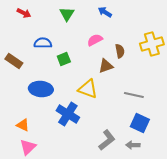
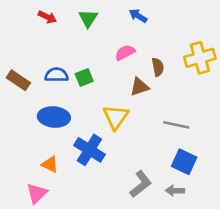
red arrow: (24, 13) -> (47, 17), moved
blue semicircle: (43, 43) -> (57, 75), moved
yellow triangle: (88, 89) -> (116, 117), turned 45
orange triangle: (23, 125) -> (50, 164), moved

